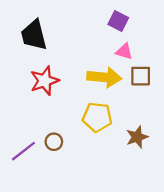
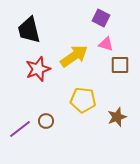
yellow arrow: (104, 77) -> (74, 56), moved, turned -40

